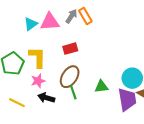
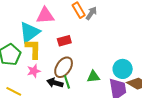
gray arrow: (71, 16) -> (91, 13), moved
cyan triangle: (31, 24) -> (30, 32), moved, size x1.6
black arrow: (46, 98) -> (55, 83), moved

